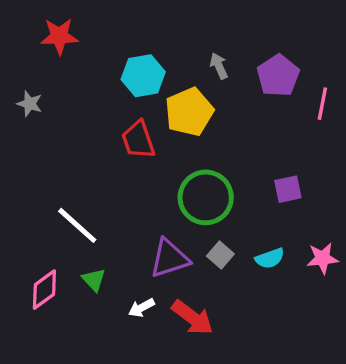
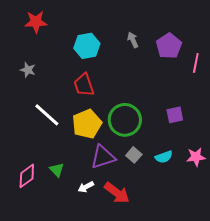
gray star: (30, 104) -> (28, 70), moved
yellow pentagon: (189, 112) -> (87, 124), moved
white line: (77, 225) -> (47, 115), moved

